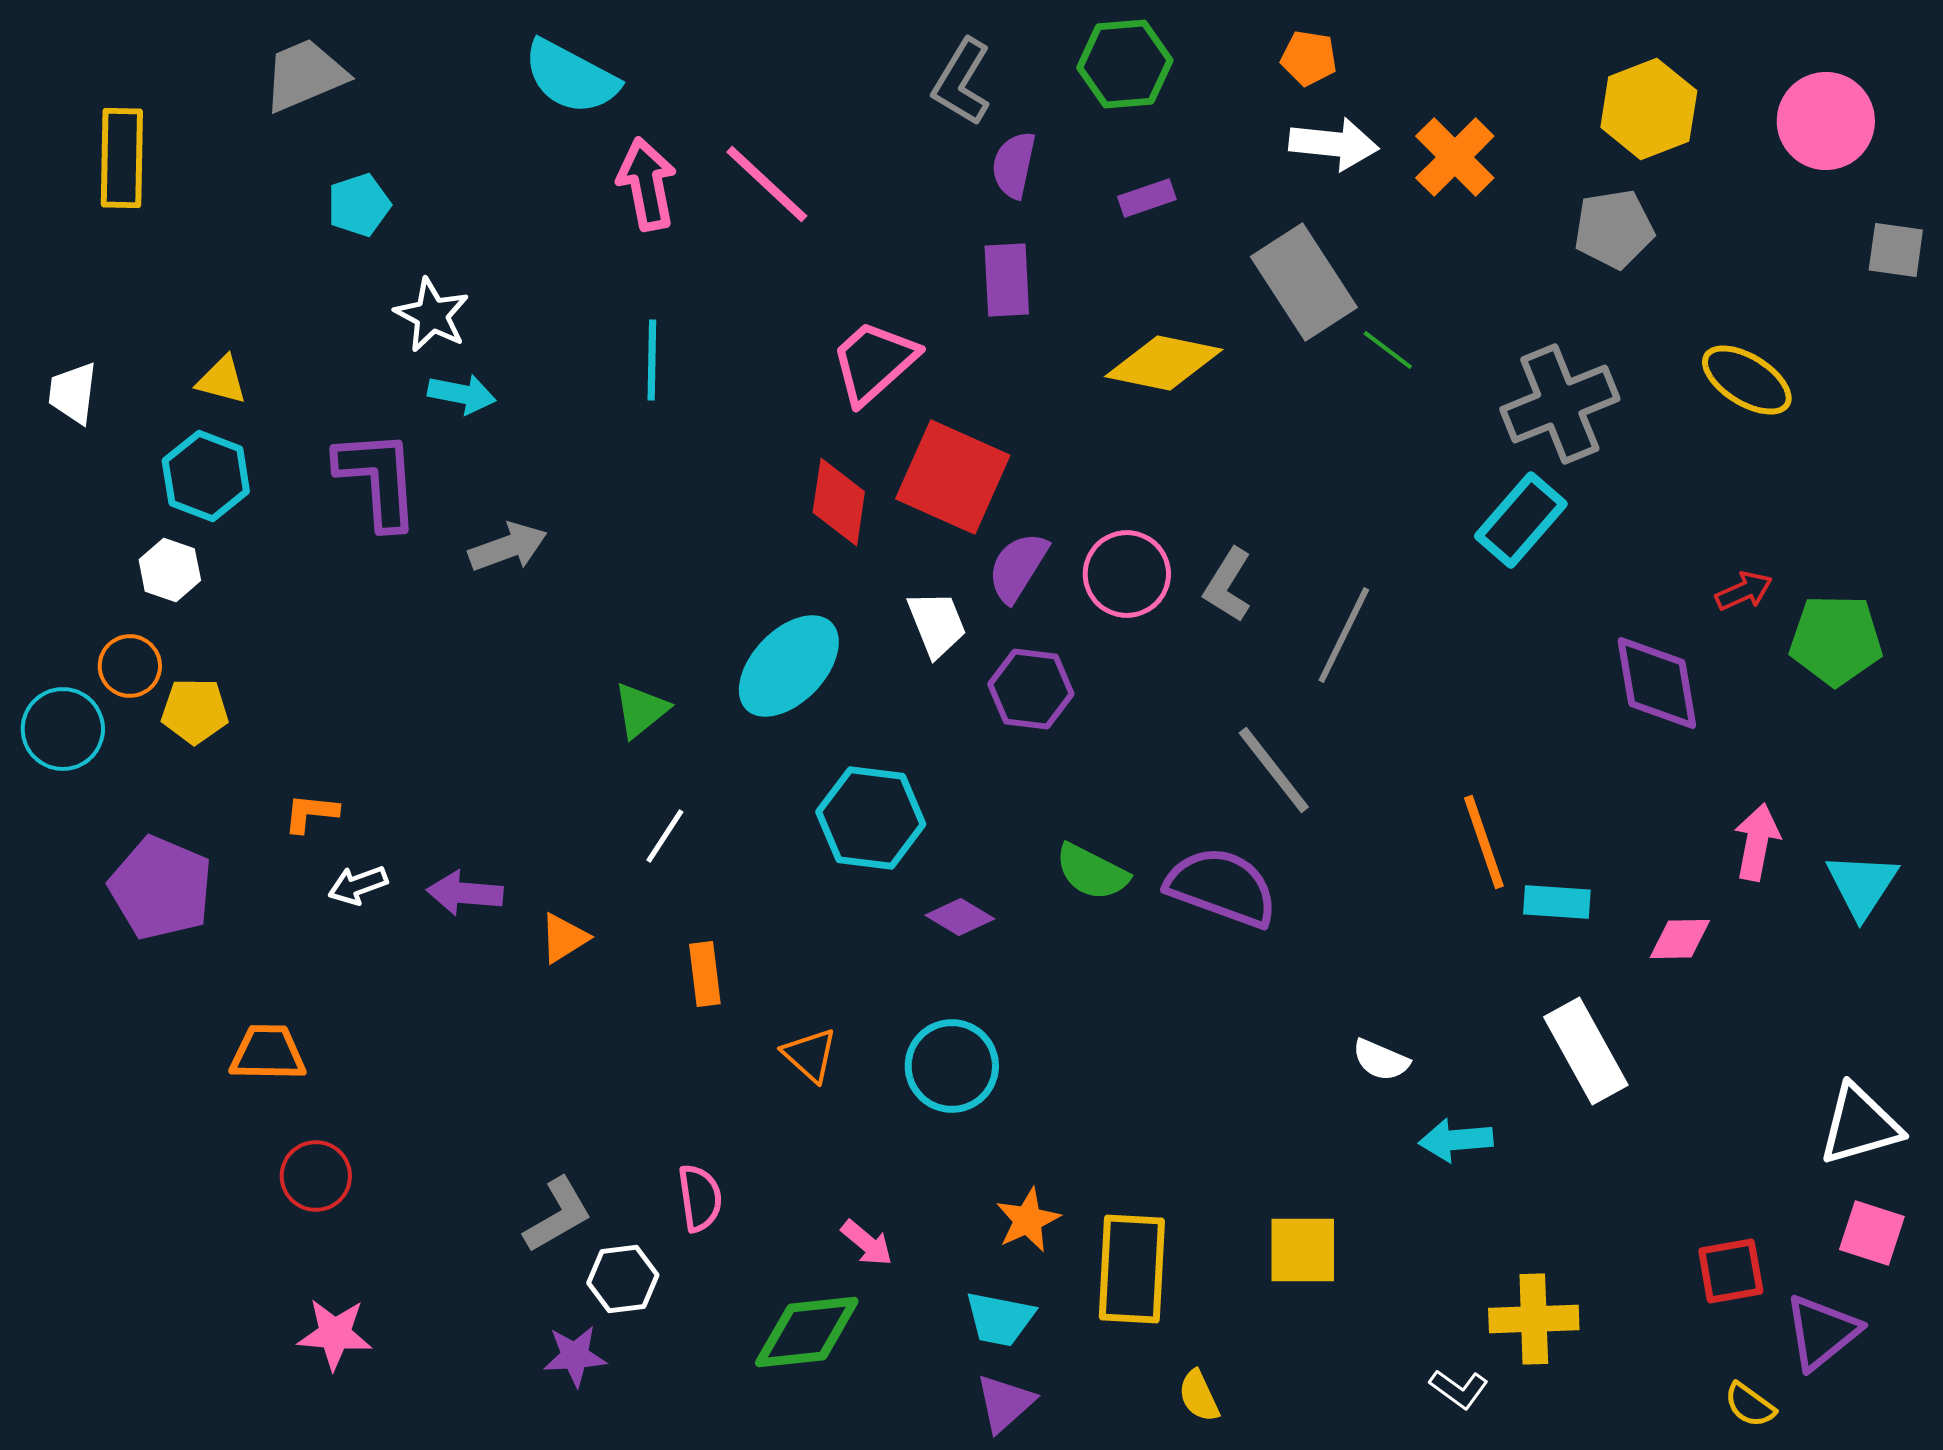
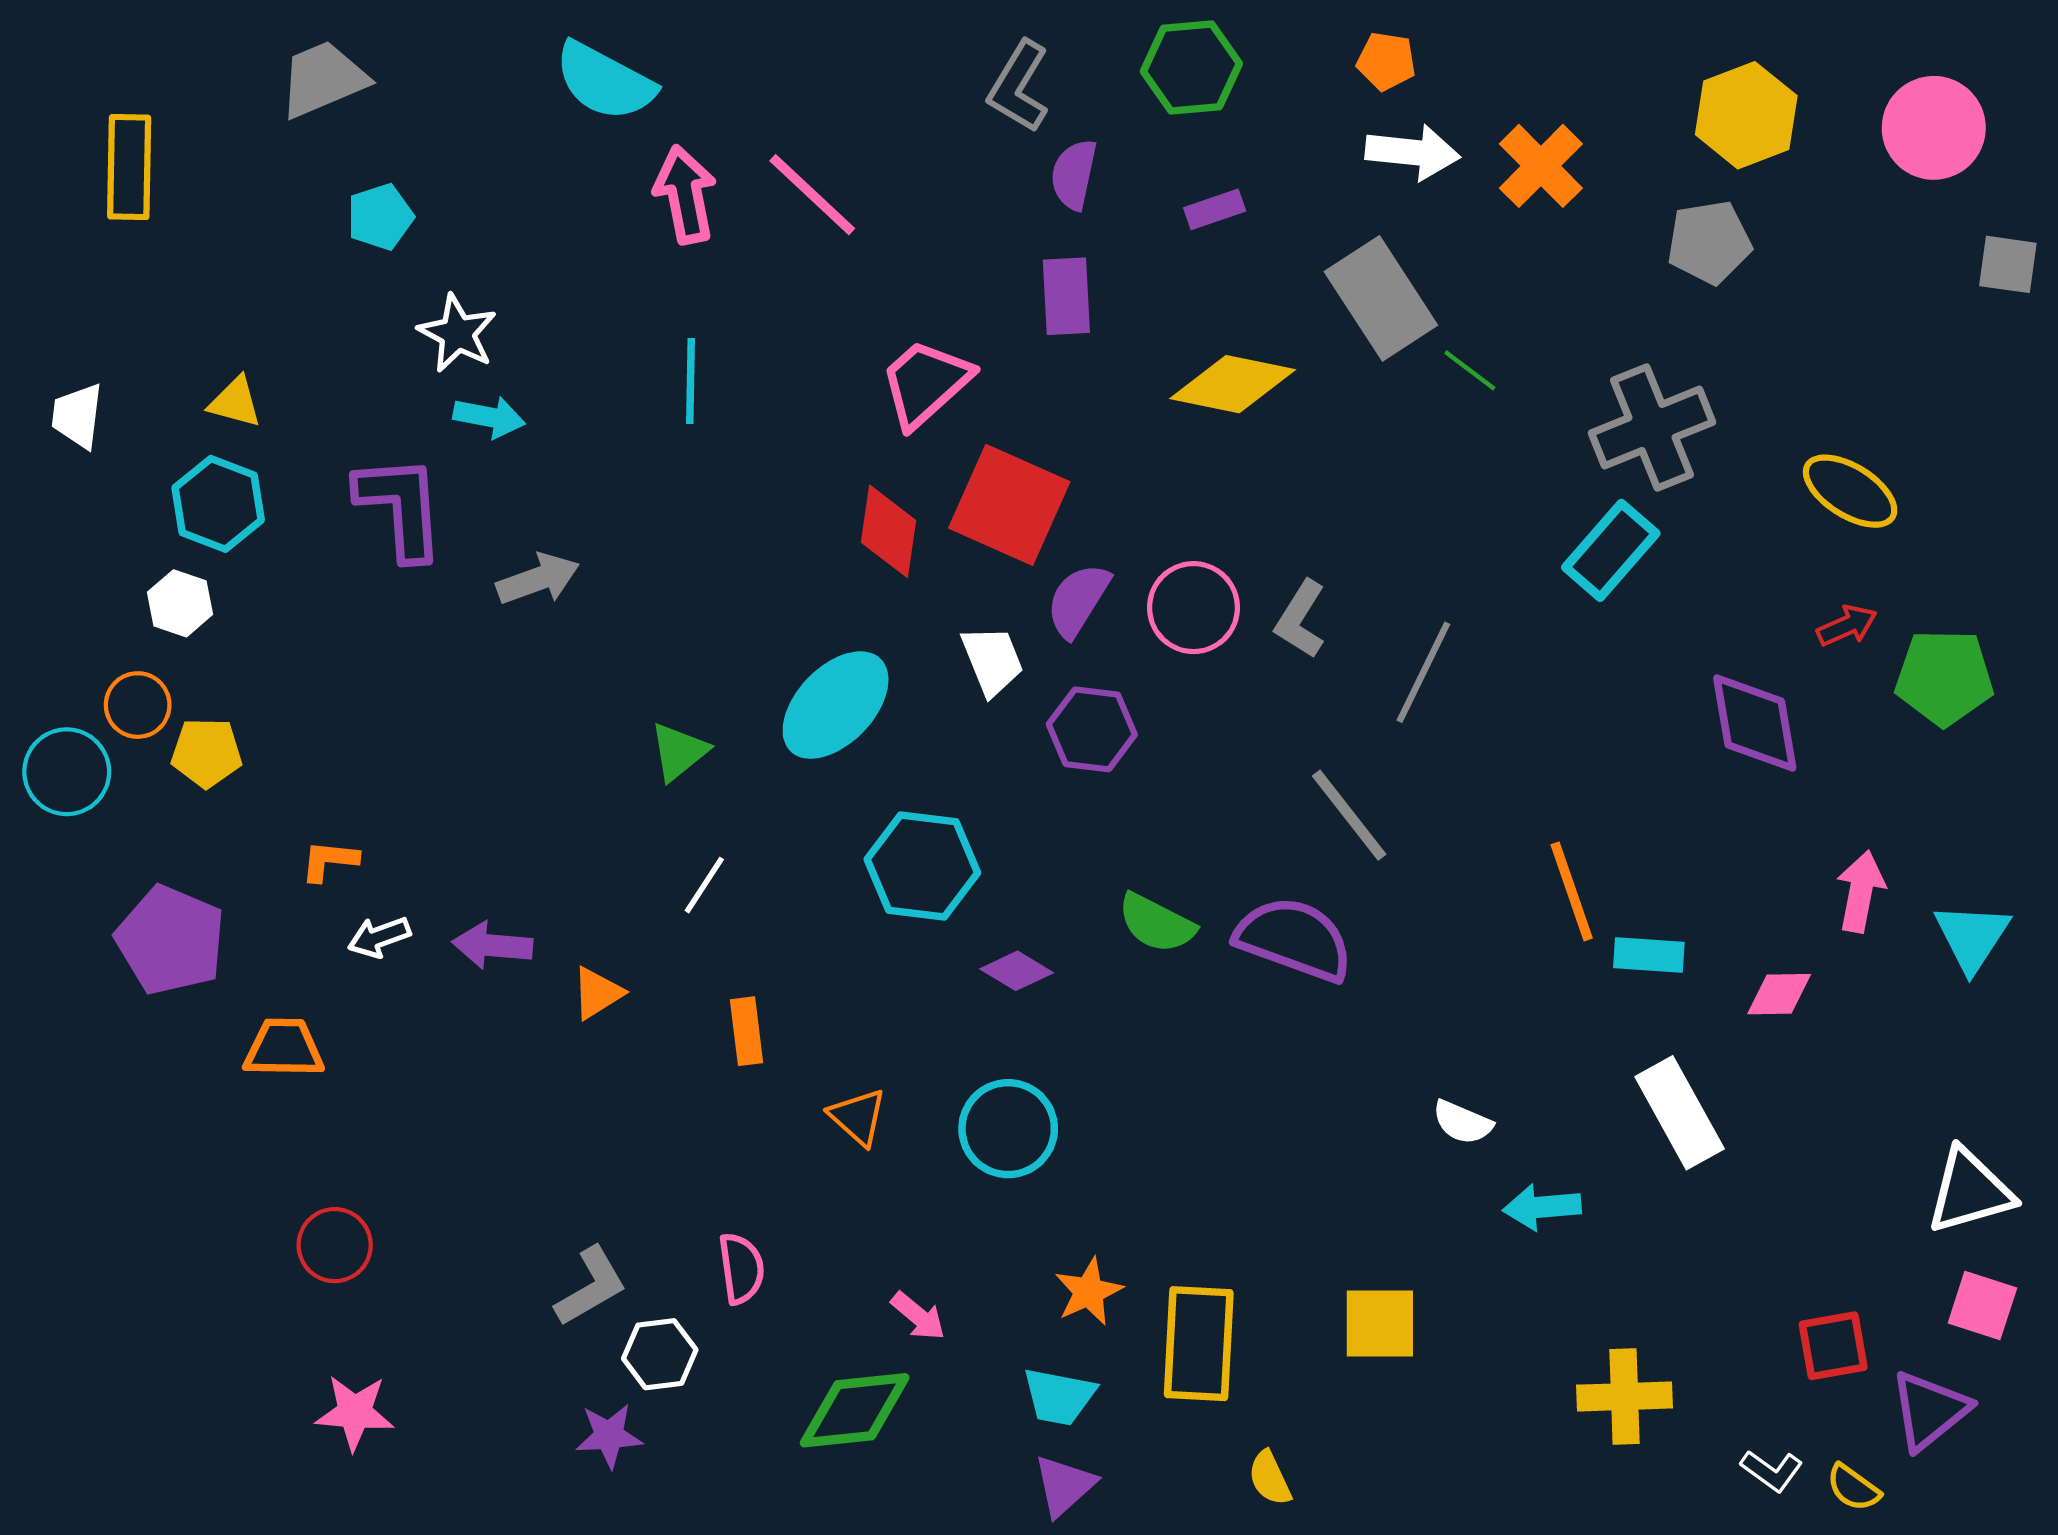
yellow ellipse: (1747, 380) -> (1850, 491), moved
orange trapezoid: (268, 1053) -> (284, 1048), moved
white L-shape: (1459, 1389) -> (1772, 1471), moved

